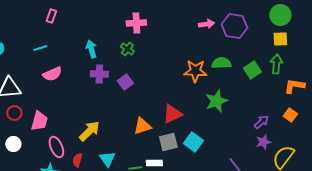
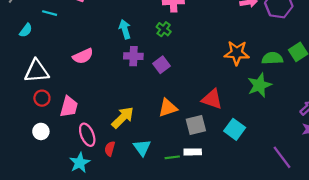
cyan line: (40, 48) -> (50, 13), moved, turned 32
green semicircle: (221, 63) -> (272, 58), moved
red triangle: (172, 114) -> (212, 99), turned 45
orange triangle: (142, 126) -> (168, 108), moved
gray square: (168, 142) -> (196, 125), moved

